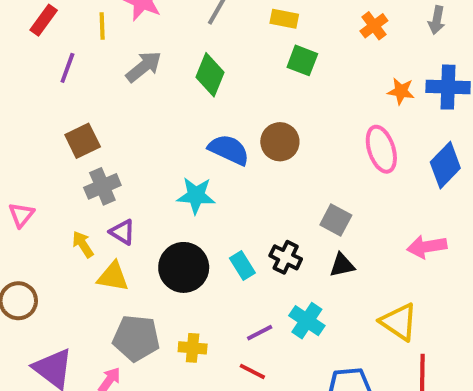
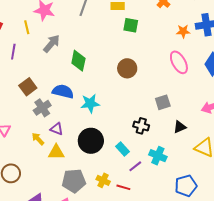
green diamond: (210, 75) -> (78, 61), moved
blue semicircle: (229, 150) -> (63, 91), moved
gray square: (336, 220) -> (163, 102), turned -35
black triangle: (342, 265) -> (180, 127), moved
cyan rectangle: (242, 266) -> (122, 149), moved
yellow cross: (193, 348) -> (103, 180), turned 32
red line: (252, 371) -> (123, 187), moved

